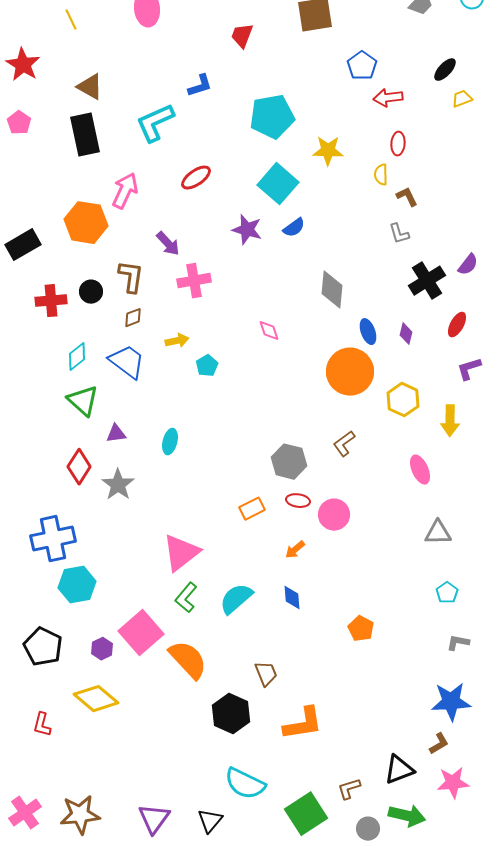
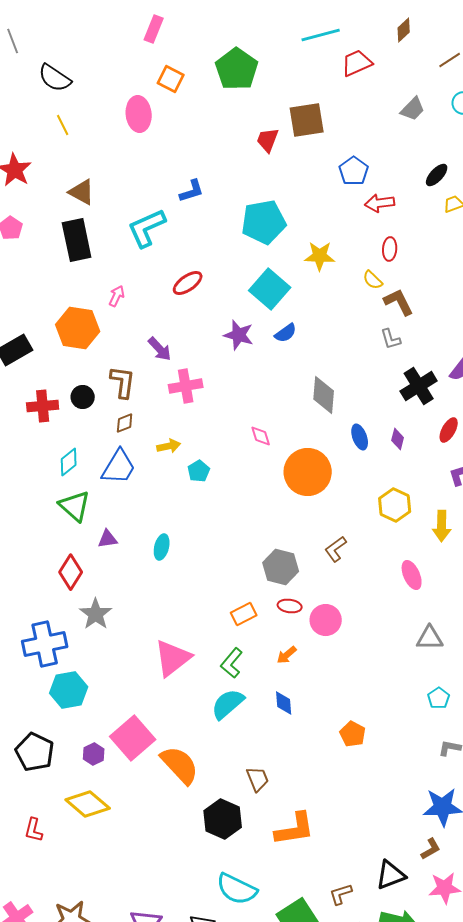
red trapezoid: (242, 36) -> (268, 140), moved
yellow semicircle: (381, 175) -> (373, 280), turned -45
pink arrow: (125, 191) -> (117, 296), size x0.6
brown L-shape: (407, 197) -> (399, 302), size x1.4
blue trapezoid: (127, 362) -> (119, 467), turned 84
orange circle: (350, 372) -> (308, 472), moved
gray star: (118, 485) -> (96, 614), moved
green L-shape: (186, 598) -> (232, 663), moved

